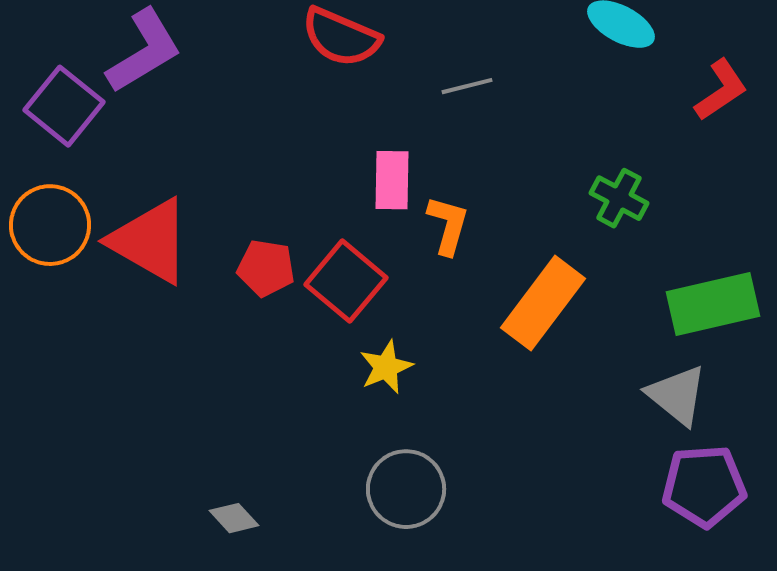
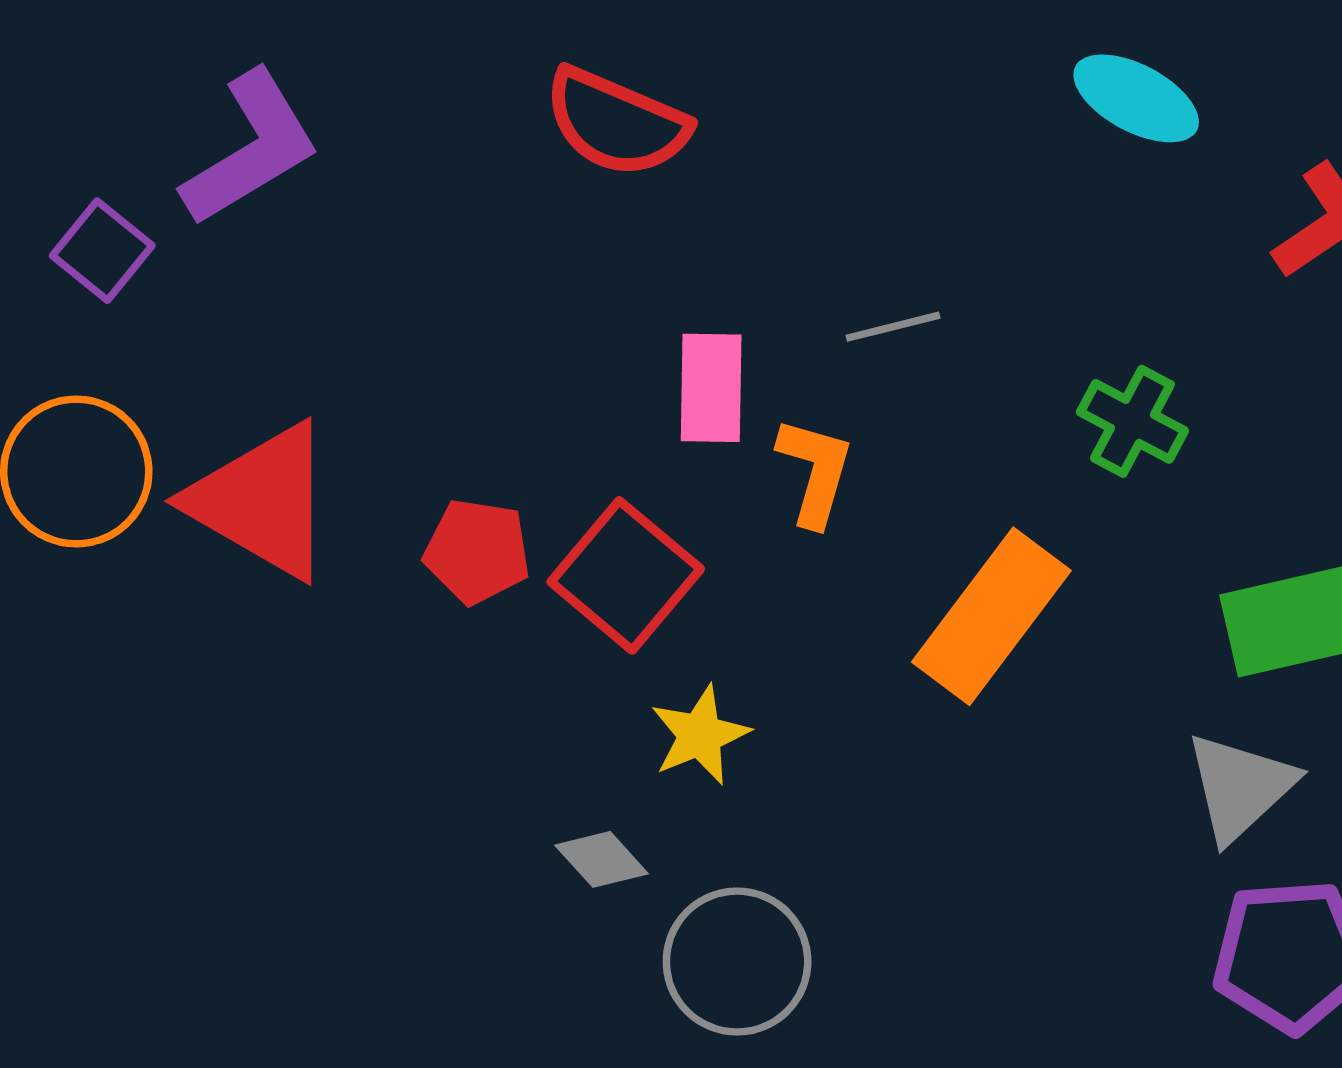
gray line: (467, 86) -> (893, 327), moved
purple square: (64, 106) -> (102, 251), size x0.7
gray triangle: (677, 395) -> (1240, 787), turned 38
gray diamond: (234, 518) -> (602, 859), moved

